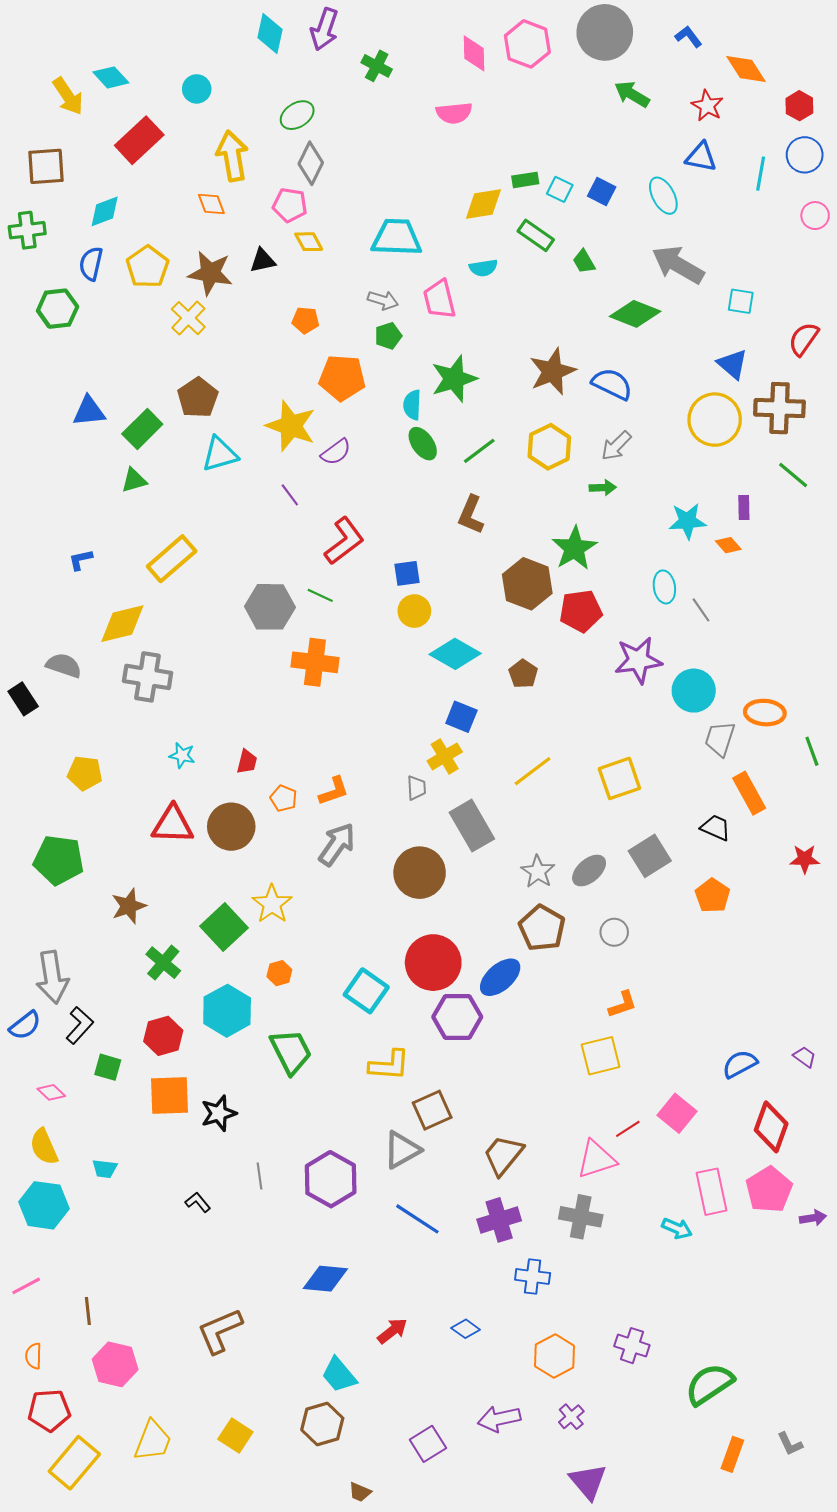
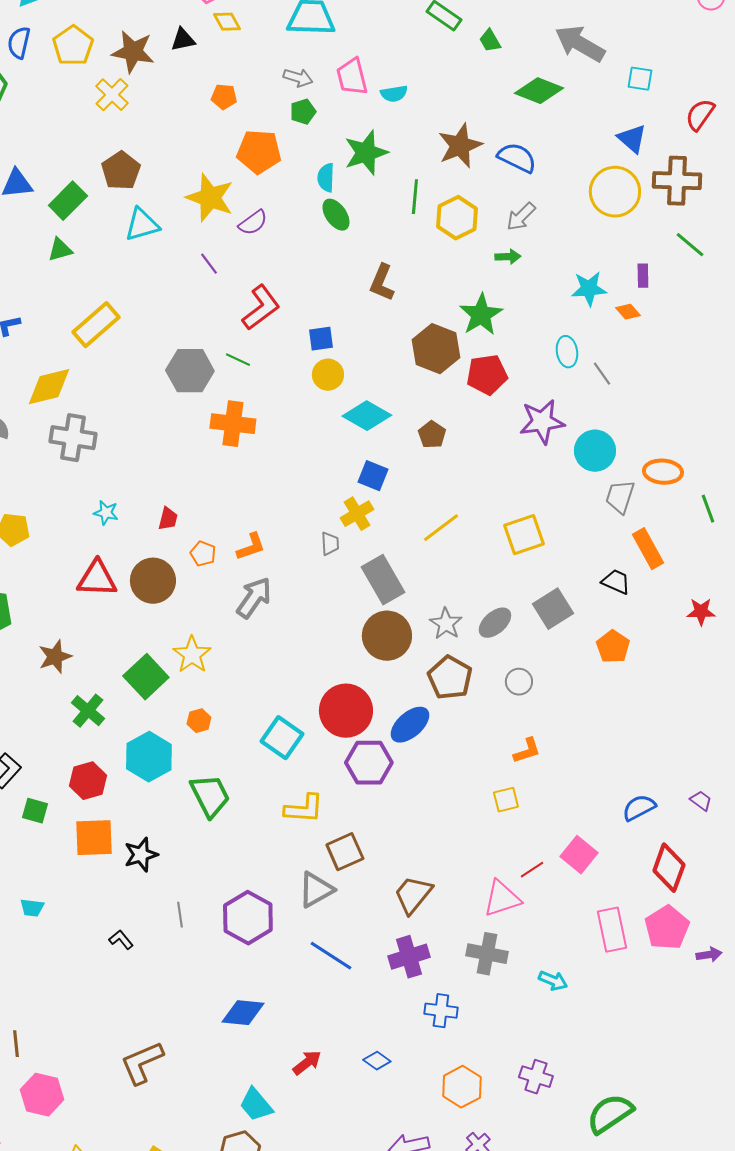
cyan semicircle: (483, 268) -> (394, 94), moved
green line: (479, 451) -> (415, 197), moved, turned -48
brown circle: (420, 873) -> (387, 636), moved
yellow square: (601, 1056) -> (506, 800), size x0.7
cyan arrow: (677, 1228) -> (553, 981), moved

